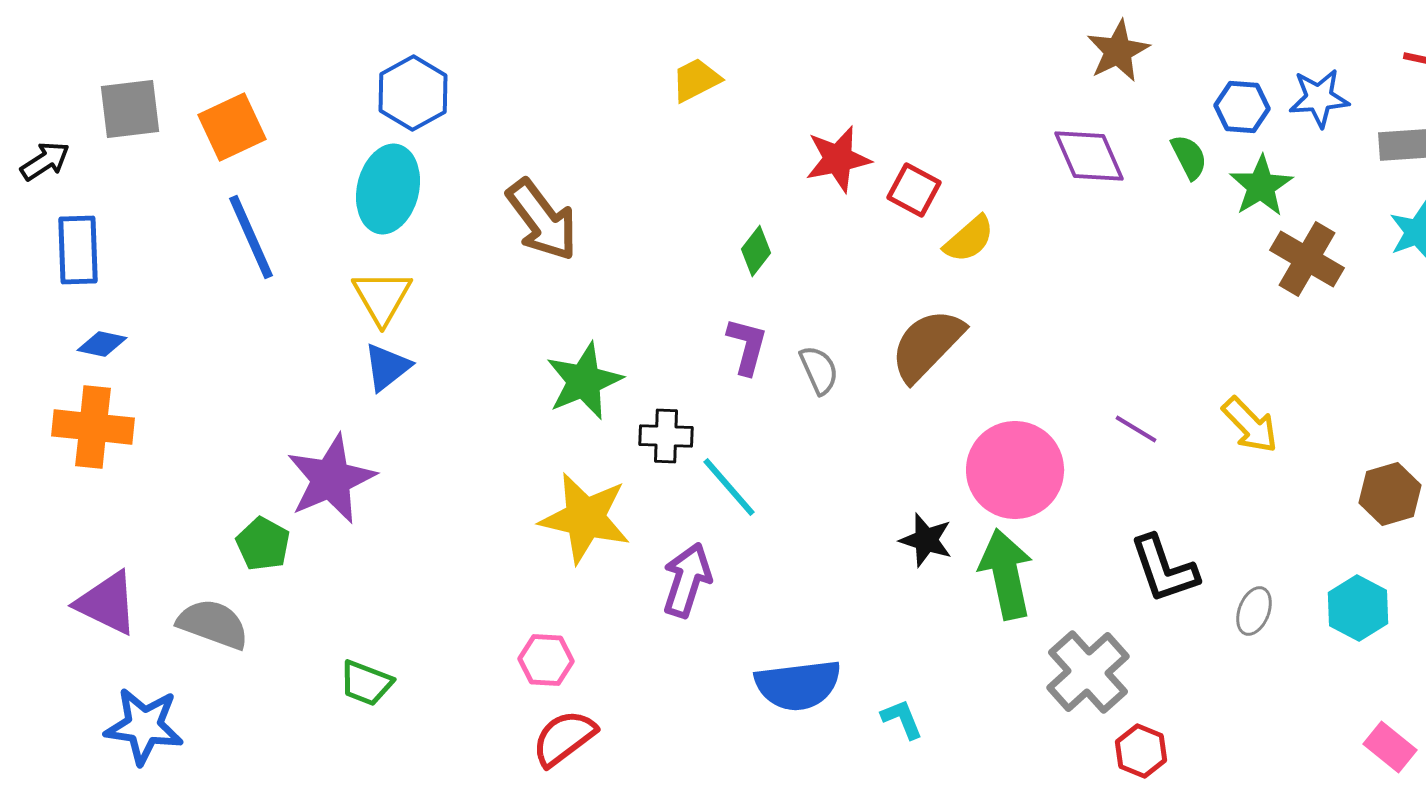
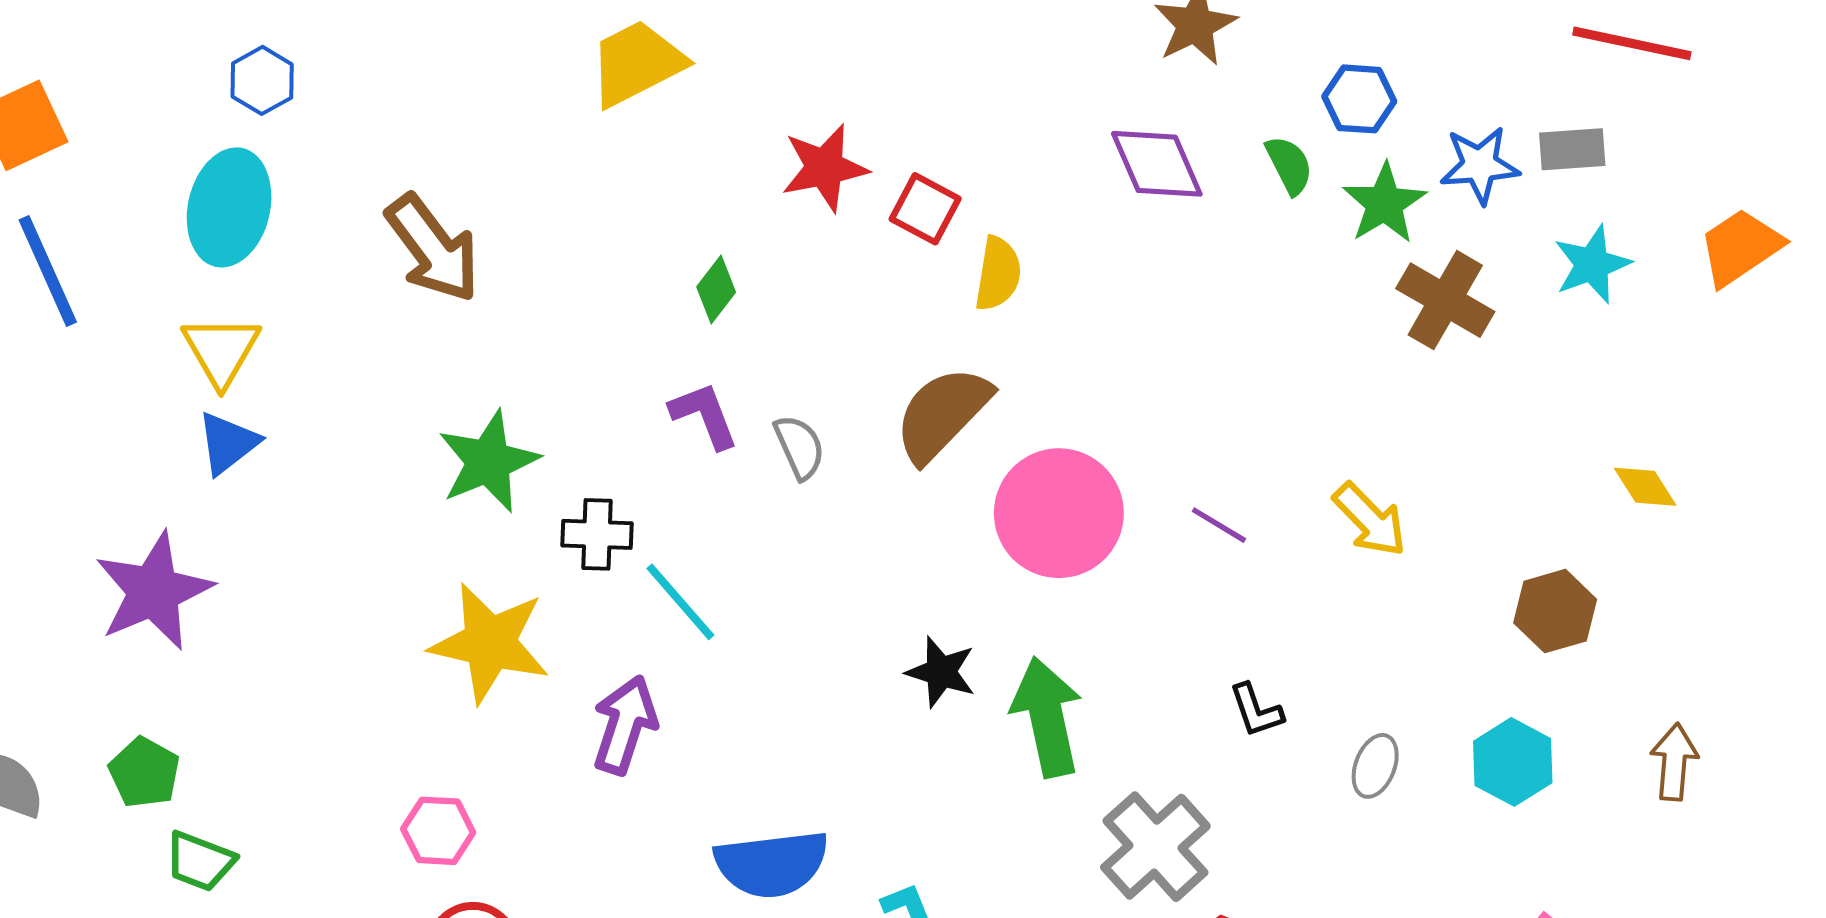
yellow trapezoid: (696, 80) -> (637, 63), size x1.5
blue hexagon: (413, 93) -> (262, 80), size x0.7
blue star: (1319, 98) -> (1480, 165), moved
yellow semicircle: (969, 239) -> (998, 274), turned -40
purple L-shape: (747, 346) -> (704, 415), turned -36
pink circle: (1015, 470) -> (1059, 513), moved
green pentagon: (263, 544) -> (144, 773), moved
black L-shape: (1164, 569) -> (1256, 710), size x0.6

